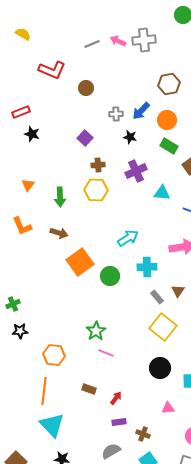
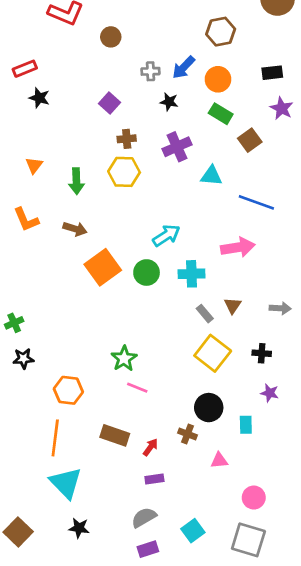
green circle: (110, 276) -> (147, 273), moved
brown rectangle: (89, 389) -> (115, 435), size x1.5
brown cross: (143, 434) -> (188, 434), moved

